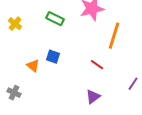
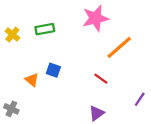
green rectangle: (55, 19) -> (45, 29), moved, turned -36
orange line: (114, 36) -> (119, 47), turned 32

